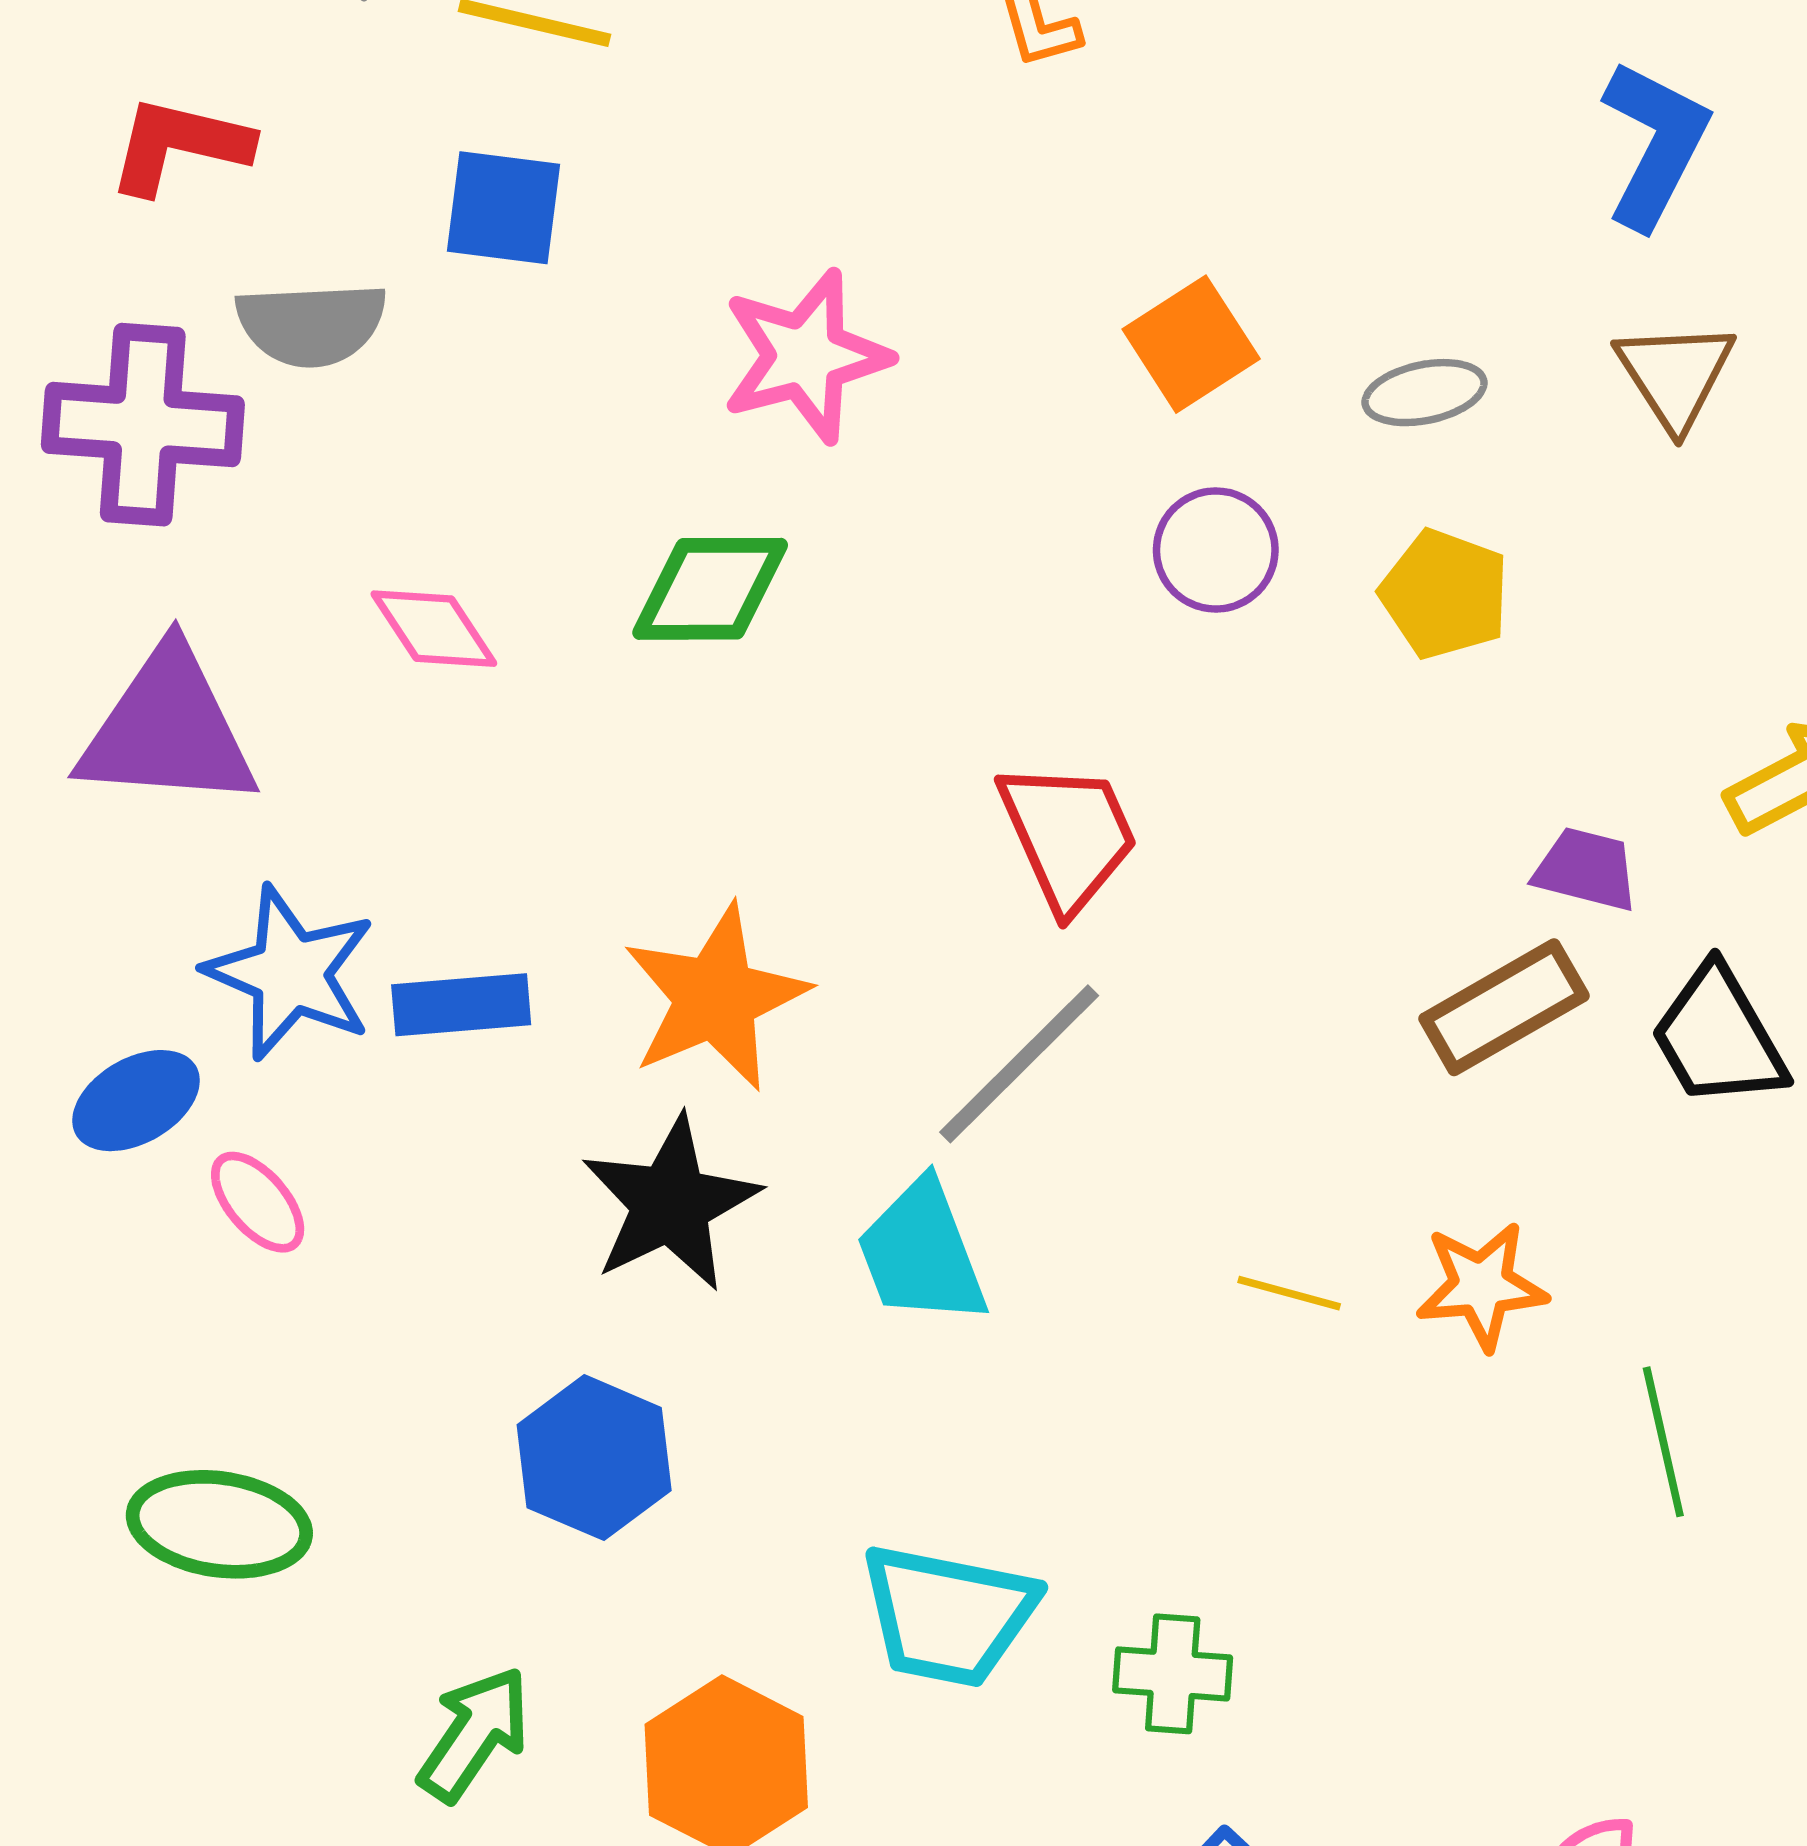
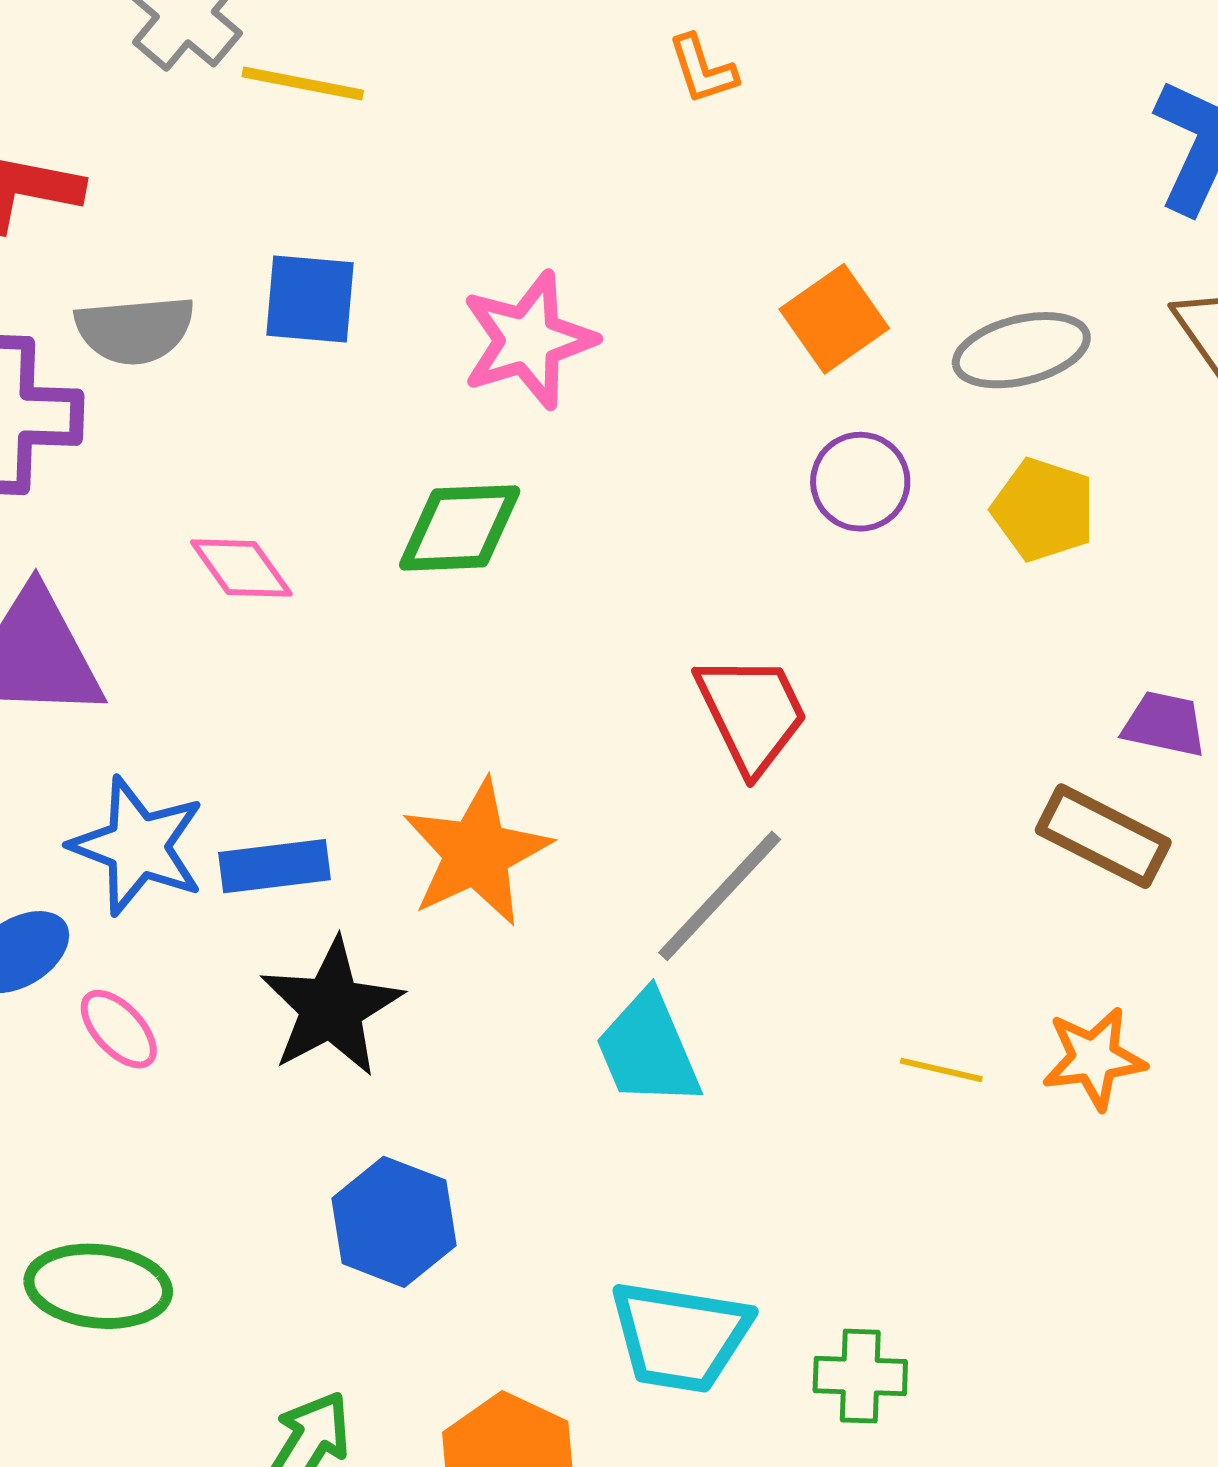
blue square: (504, 208) -> (310, 299), moved
gray ellipse: (1424, 393) -> (1021, 350), size x1.4
brown rectangle: (1504, 1007) -> (1103, 836), turned 59
black star: (671, 1204) -> (331, 1008), moved

